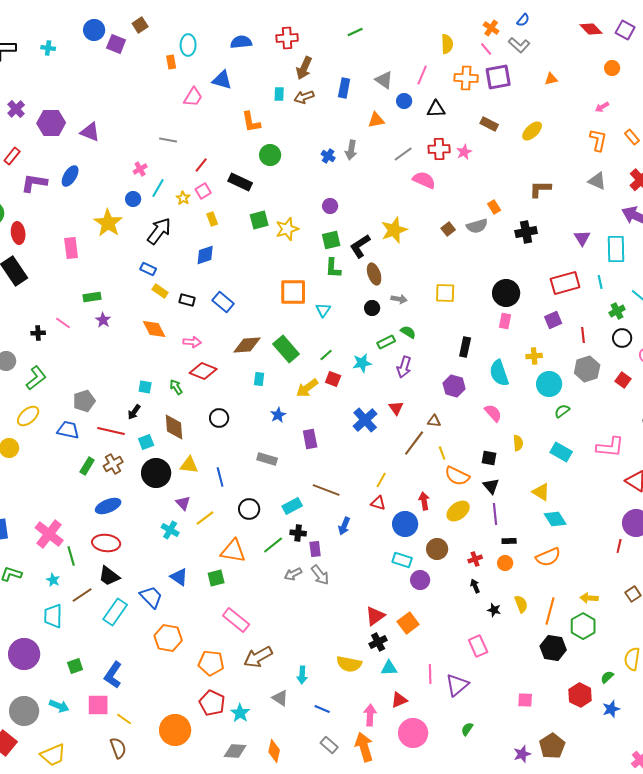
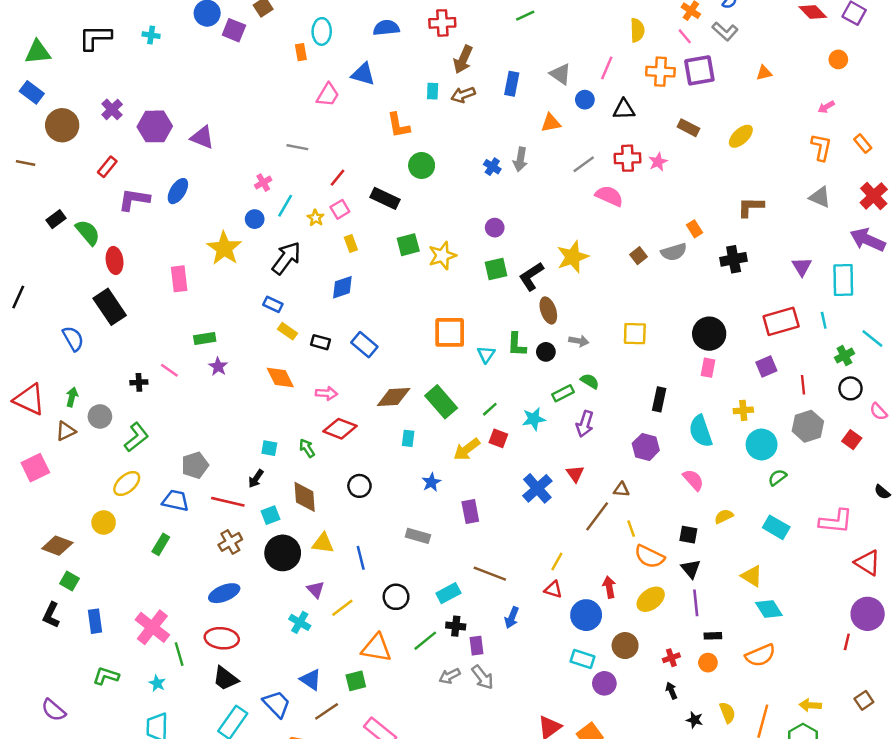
green L-shape: (333, 268) -> (517, 345), moved
yellow semicircle: (518, 443) -> (724, 516), turned -112
green rectangle: (87, 466) -> (161, 544), moved
brown line: (82, 595) -> (327, 711), moved

